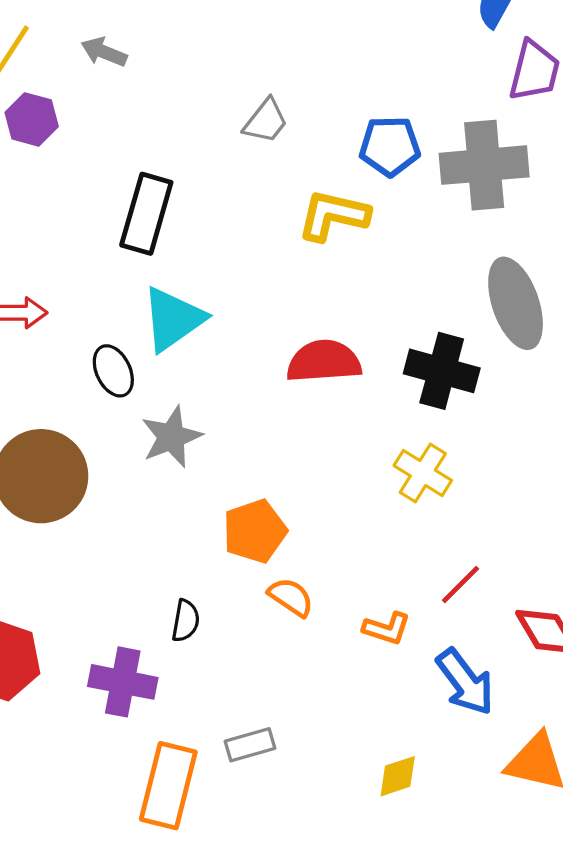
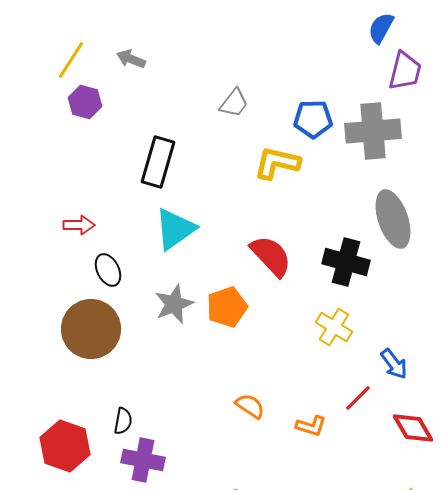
red semicircle: (324, 361) -> (271, 256), turned 51
black ellipse: (113, 371) -> (108, 270), moved
orange pentagon: (255, 531) -> (227, 307), moved
black semicircle: (186, 621) -> (123, 421), moved
blue arrow: (465, 682) -> (394, 364), moved, size x0.7

